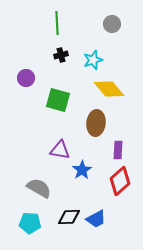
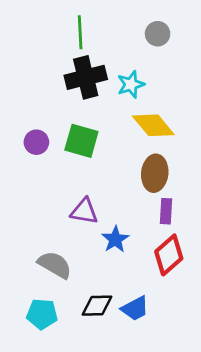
black cross: (61, 55) -> (86, 77), size x2.0
purple circle: (26, 78) -> (36, 142), moved
brown ellipse: (96, 123) -> (155, 173), moved

